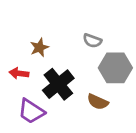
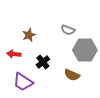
black cross: (58, 84) -> (43, 62), size x0.6

